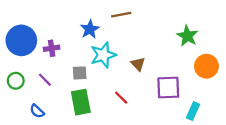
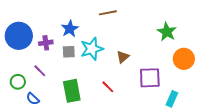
blue star: (90, 29) -> (70, 29), moved
brown triangle: (138, 64) -> (123, 57), turned 32
gray square: (80, 73) -> (69, 52), moved
green circle: (16, 81) -> (18, 82), moved

